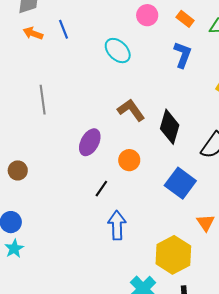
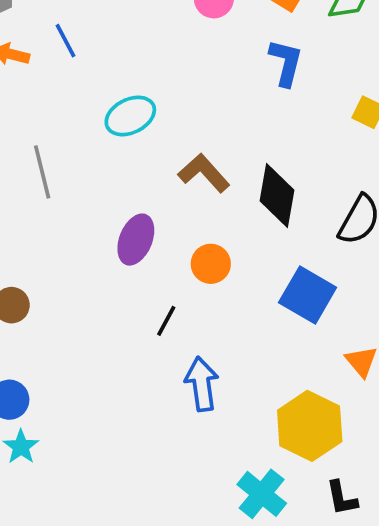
cyan ellipse: (118, 51) -> (130, 116), moved, turned -64

